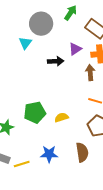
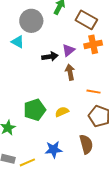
cyan triangle: (25, 43) -> (18, 42), turned -32
purple triangle: (75, 49) -> (68, 50), moved
brown arrow: (90, 73) -> (70, 72), moved

